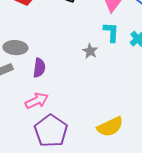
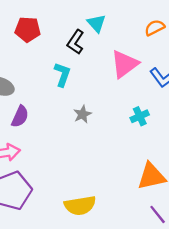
cyan L-shape: (111, 32) -> (62, 74), moved

